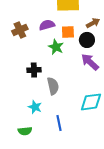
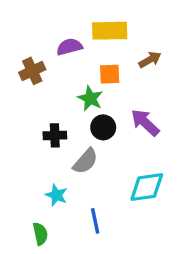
purple semicircle: (47, 25) -> (69, 47), moved
black circle: (87, 40) -> (103, 127), moved
gray semicircle: (53, 86) -> (85, 161), turned 54
green semicircle: (25, 131) -> (40, 234), turned -96

